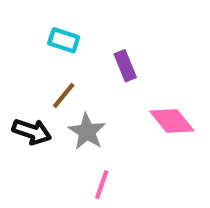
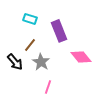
purple rectangle: (125, 66) -> (59, 31), size x1.5
black arrow: (32, 132) -> (15, 62), turned 30

